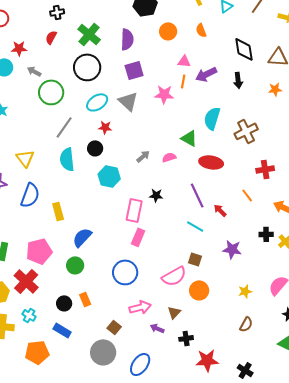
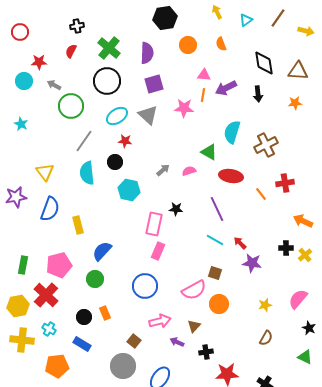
orange line: (247, 195) -> (261, 194), moved
red arrow: (220, 210) -> (240, 243), moved

